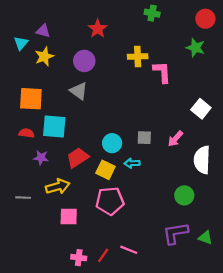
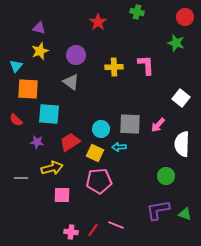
red star: (98, 29) -> (98, 22), moved
cyan triangle: (21, 43) -> (16, 66), moved
yellow cross: (138, 57) -> (114, 67), moved
red semicircle: (27, 133) -> (16, 120), moved, turned -144
gray square: (144, 138) -> (130, 124), size x1.6

